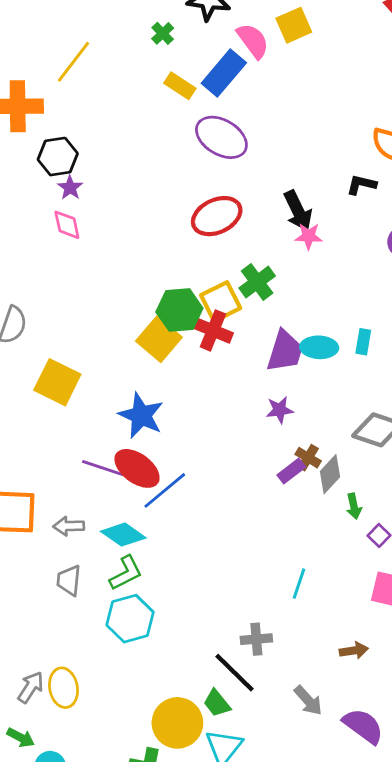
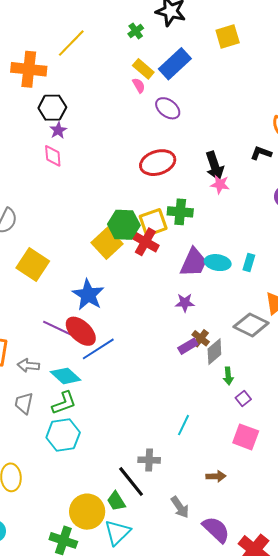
pink semicircle: (253, 41) -> (139, 85), moved, size x0.6
purple ellipse: (221, 137) -> (168, 108), size x0.7
green cross: (257, 282) -> (180, 212), turned 35

